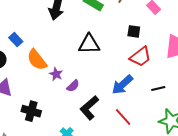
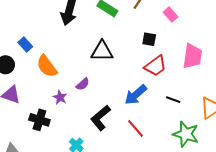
purple star: (56, 74) -> (60, 97), moved
purple semicircle: (73, 86) -> (83, 84), moved
black line: (158, 89) -> (173, 100), turned 32

